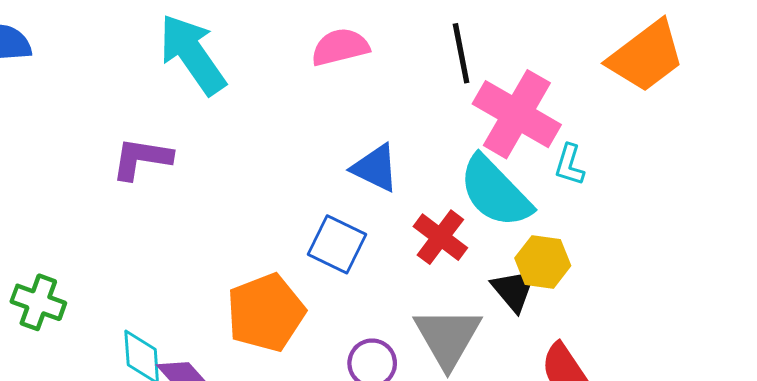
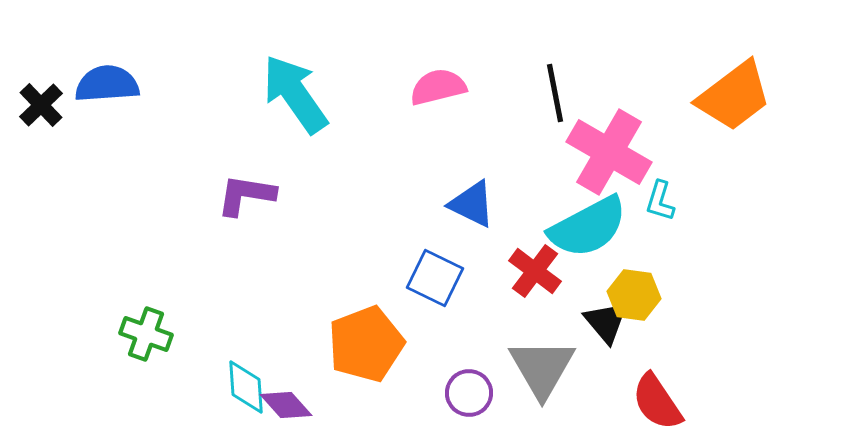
cyan semicircle: (495, 192) -> (588, 227), turned -74

